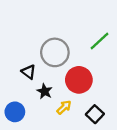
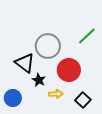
black triangle: (29, 72) -> (25, 63), size x1.5
yellow arrow: (64, 107) -> (56, 94), turned 40

